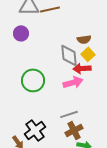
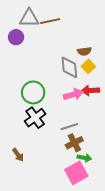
purple circle: (21, 33) -> (16, 37), moved
red arrow: (82, 68) -> (90, 90), moved
black cross: (35, 130) -> (35, 118), moved

